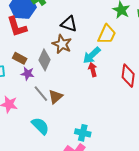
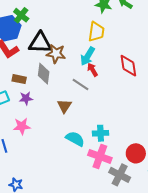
black triangle: (69, 24) -> (40, 43), moved, size x1.4
purple star: (27, 74) -> (26, 98), moved
gray line: (41, 94) -> (81, 85), moved
cyan semicircle: (40, 126) -> (75, 139), moved

